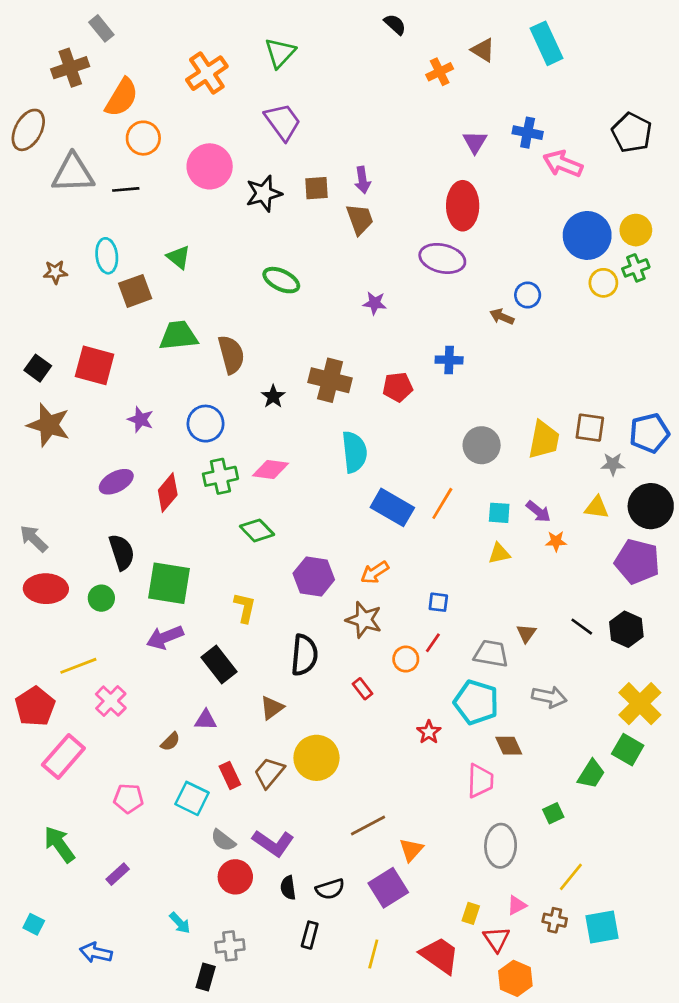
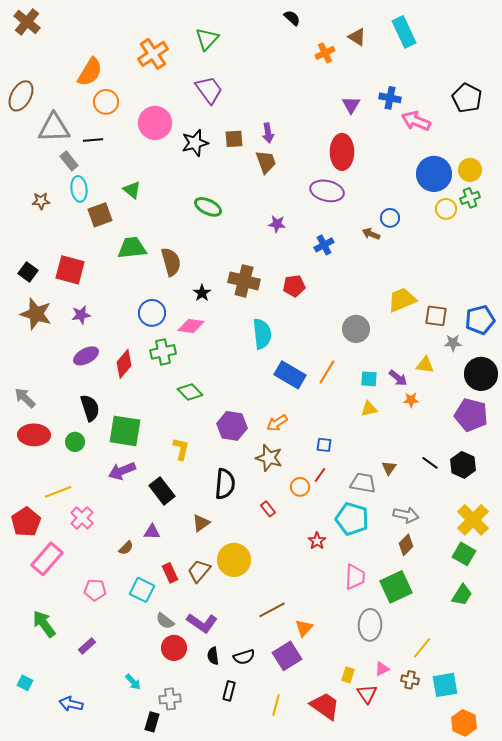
gray rectangle: (101, 28) -> (69, 161), moved
brown cross: (70, 68) -> (27, 22), moved, turned -32
blue cross: (449, 360) -> (324, 245), moved, turned -30
purple star: (141, 419) -> (81, 315), moved, turned -30
yellow trapezoid: (544, 440) -> (402, 300), moved, turned -124
pink diamond: (270, 470) -> (191, 326), moved
yellow triangle: (597, 507) -> (425, 365), moved
brown diamond: (509, 746) -> (406, 545), moved, turned 70
green trapezoid: (591, 774) -> (462, 595), moved
green square: (553, 813) -> (396, 587), moved, size x2.0
orange hexagon: (515, 978) -> (464, 723), moved

